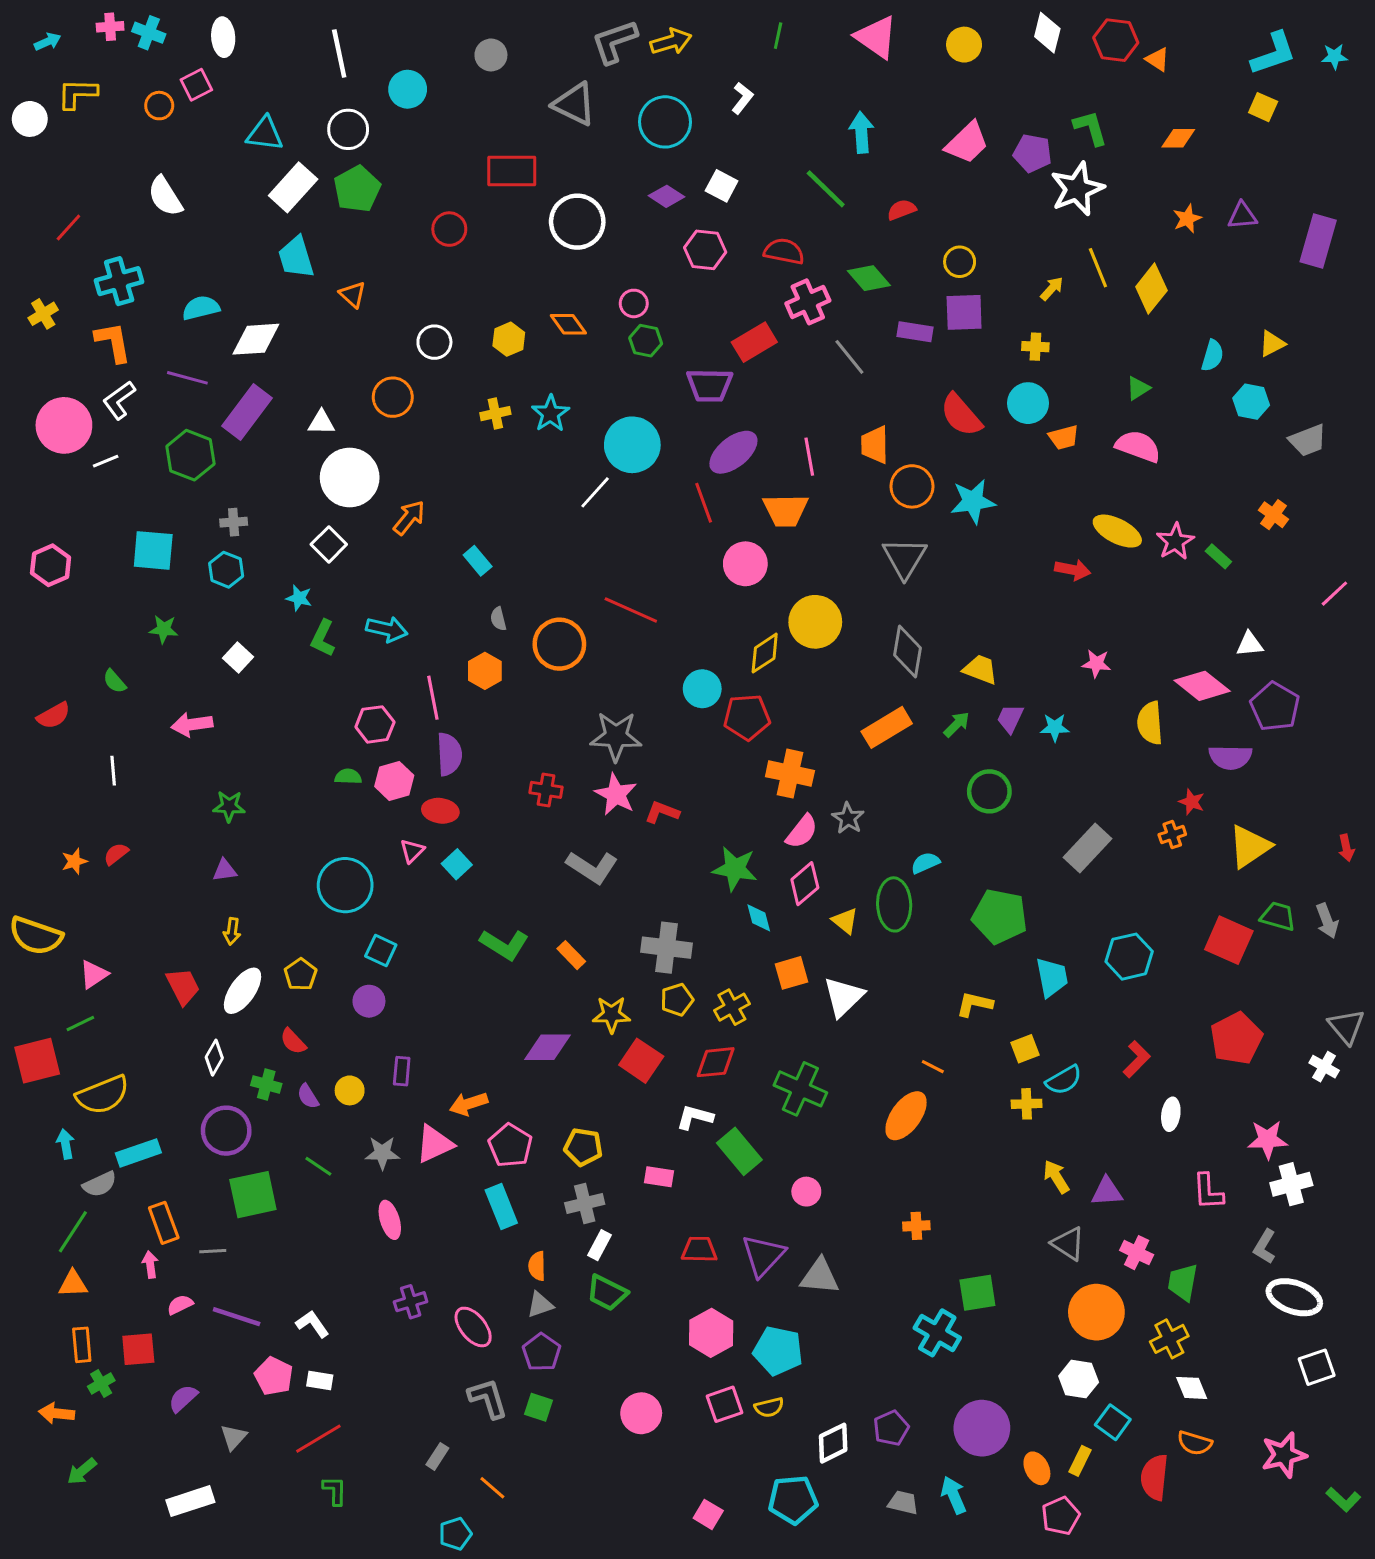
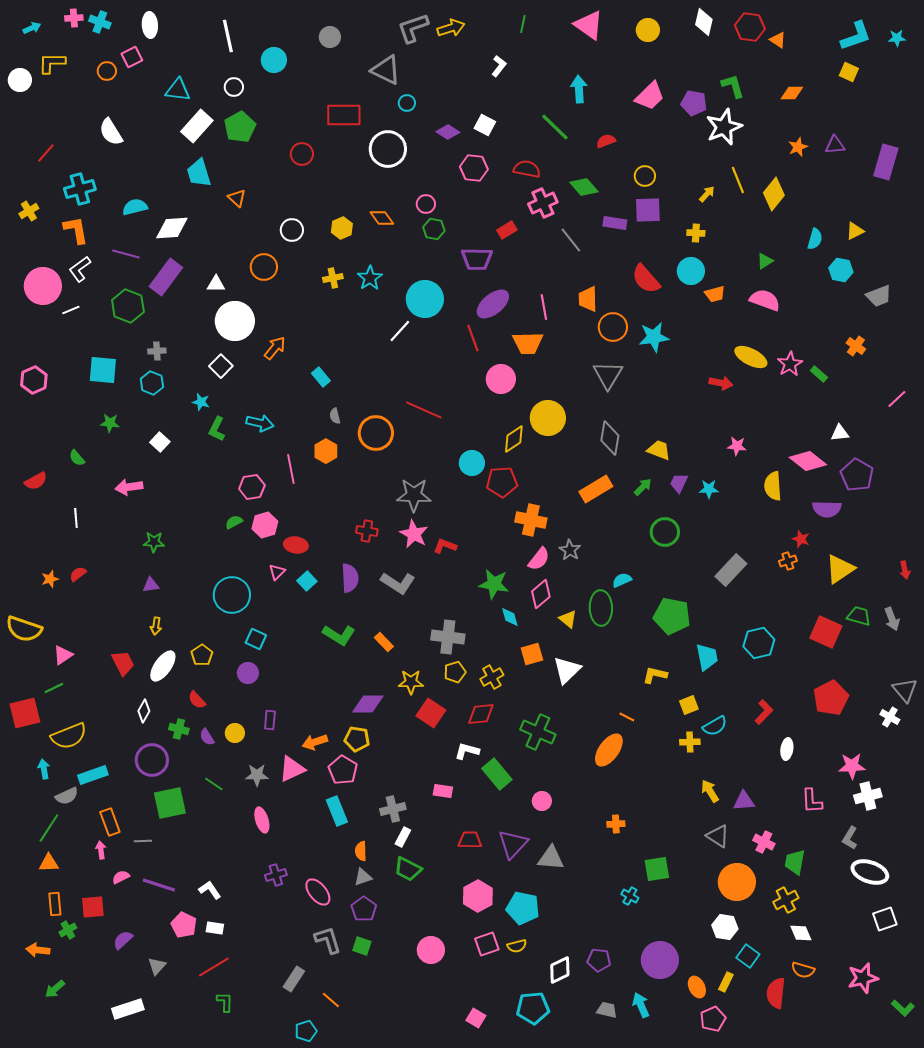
cyan circle: (665, 122) -> (407, 103), moved, size x0.5
white circle: (348, 129) -> (234, 87), size x0.7
red rectangle: (754, 342) -> (507, 230), size x0.7
purple semicircle: (449, 754) -> (350, 578), moved
green semicircle: (348, 777) -> (234, 522), turned -30
yellow pentagon: (583, 1147) -> (357, 739), moved
cyan cross: (937, 1333) -> (630, 896), size x0.6
purple pentagon: (891, 1428) -> (599, 960), turned 30
gray rectangle: (437, 1456) -> (294, 979), size x1.4

